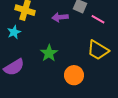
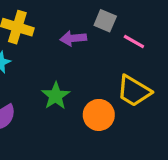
orange circle: (74, 75) -> (99, 115), moved

